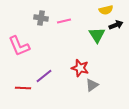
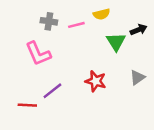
yellow semicircle: (106, 10) -> (102, 14), moved
pink L-shape: (19, 46) -> (38, 54), moved
gray triangle: (92, 85) -> (137, 78), moved

